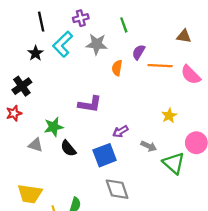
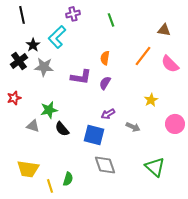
black line: (41, 22) -> (22, 15), moved
gray star: (97, 44) -> (44, 67), moved
purple semicircle: (139, 52) -> (105, 83), moved
orange line: (160, 66) -> (143, 56), turned -55
black cross: (22, 86) -> (19, 61), moved
purple L-shape: (90, 104) -> (81, 77), moved
blue square: (105, 155) -> (94, 135), turned 35
green triangle: (174, 163) -> (155, 167), moved

